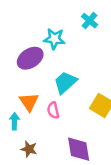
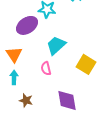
orange triangle: (29, 102) -> (14, 54), moved

